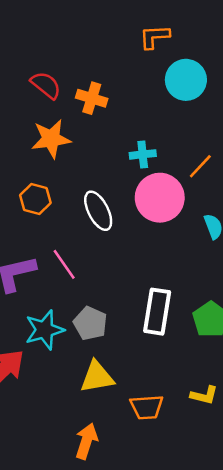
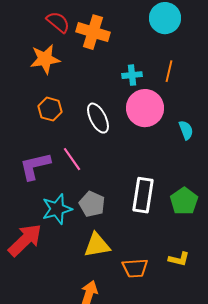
orange cross: (92, 98) -> (93, 32), size x1.4
orange star: (51, 139) -> (45, 59), moved
orange line: (200, 166) -> (169, 71), moved, turned -30

